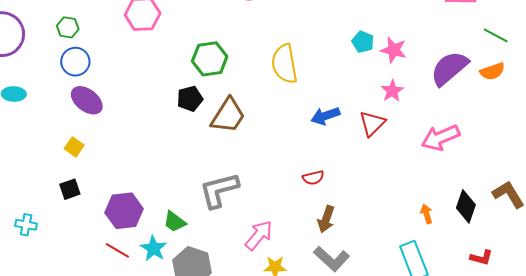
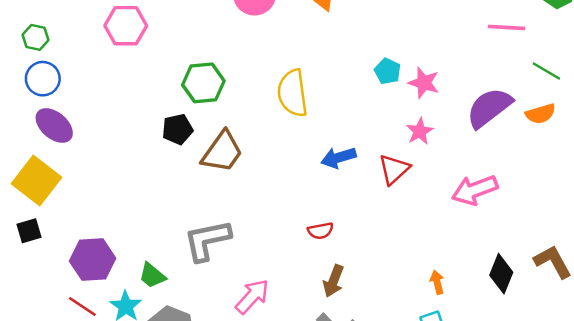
yellow square: (74, 147) -> (36, 181), size x2.0
orange arrow: (427, 214) -> (437, 282), moved

